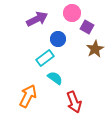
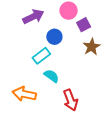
purple square: (87, 27) -> (84, 25), turned 32
orange arrow: (28, 96) -> (24, 94), turned -105

